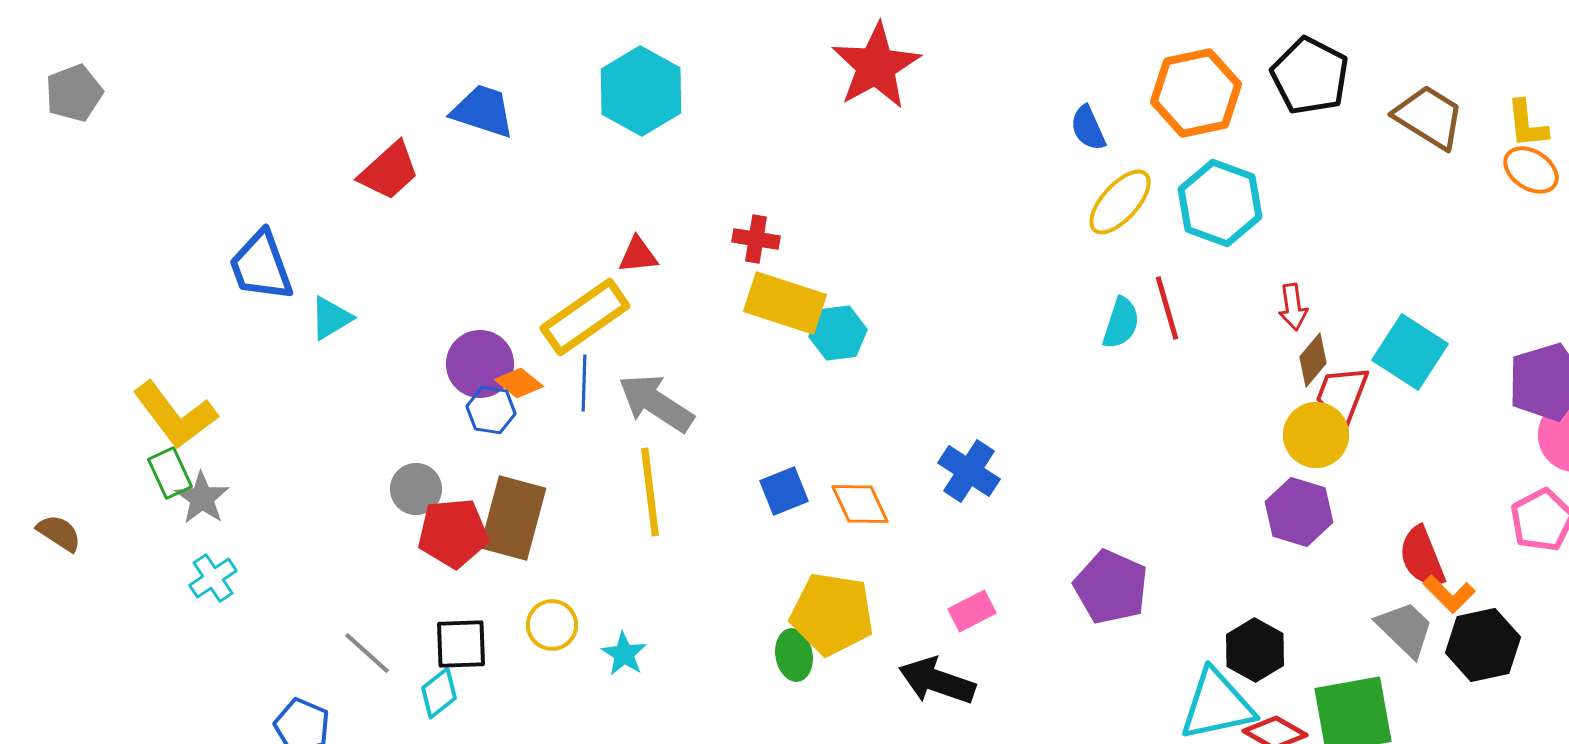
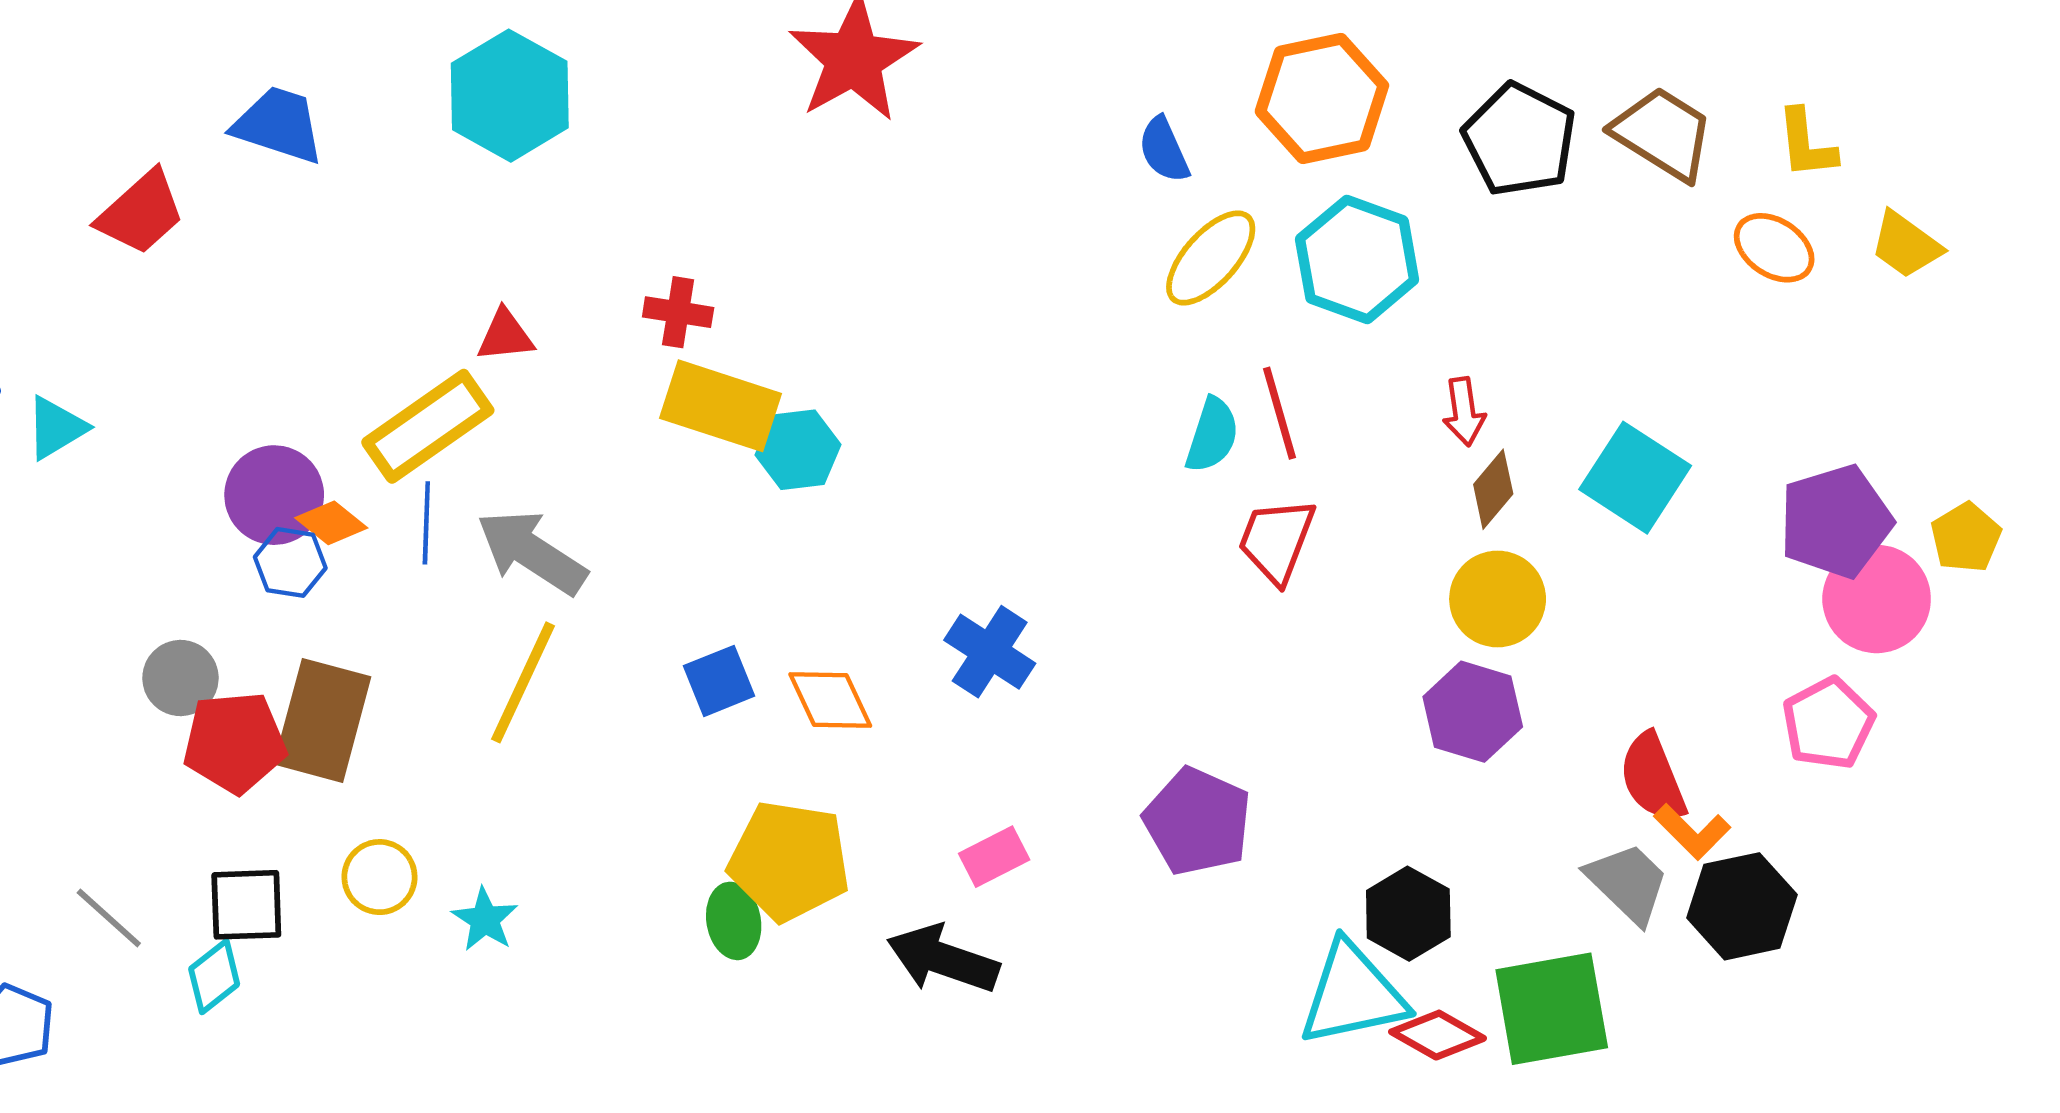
black pentagon: (1310, 76) -> (1519, 139), moved
orange ellipse: (1531, 170) -> (1774, 248), moved
red trapezoid: (1342, 395) -> (1277, 540), moved
yellow line: (650, 492) -> (523, 682), turned 32

